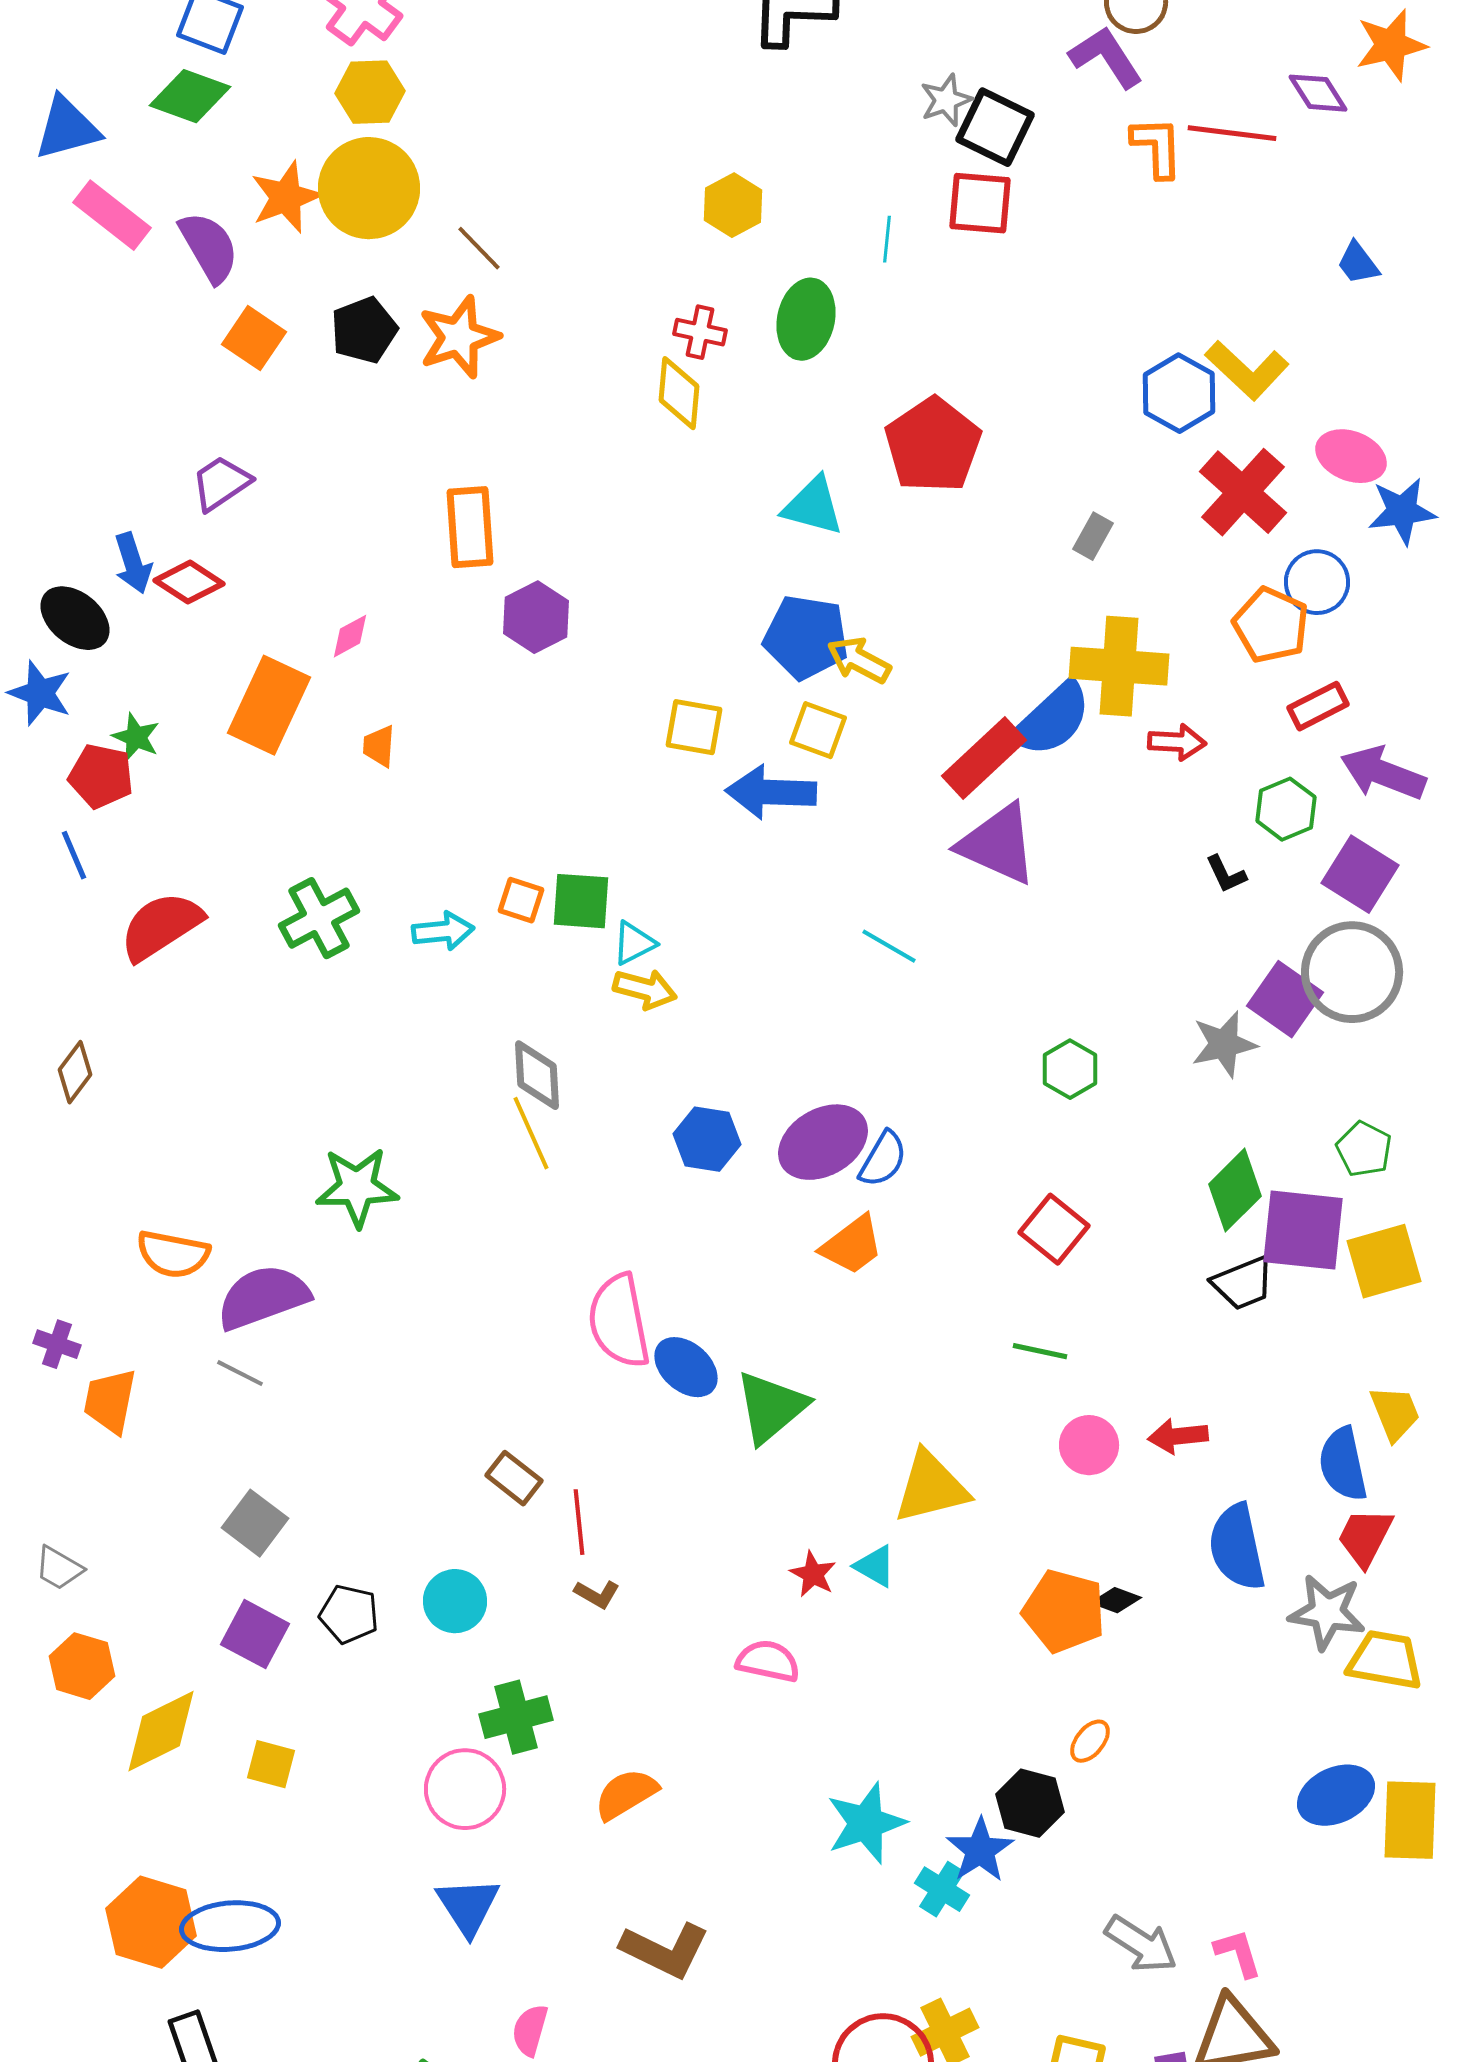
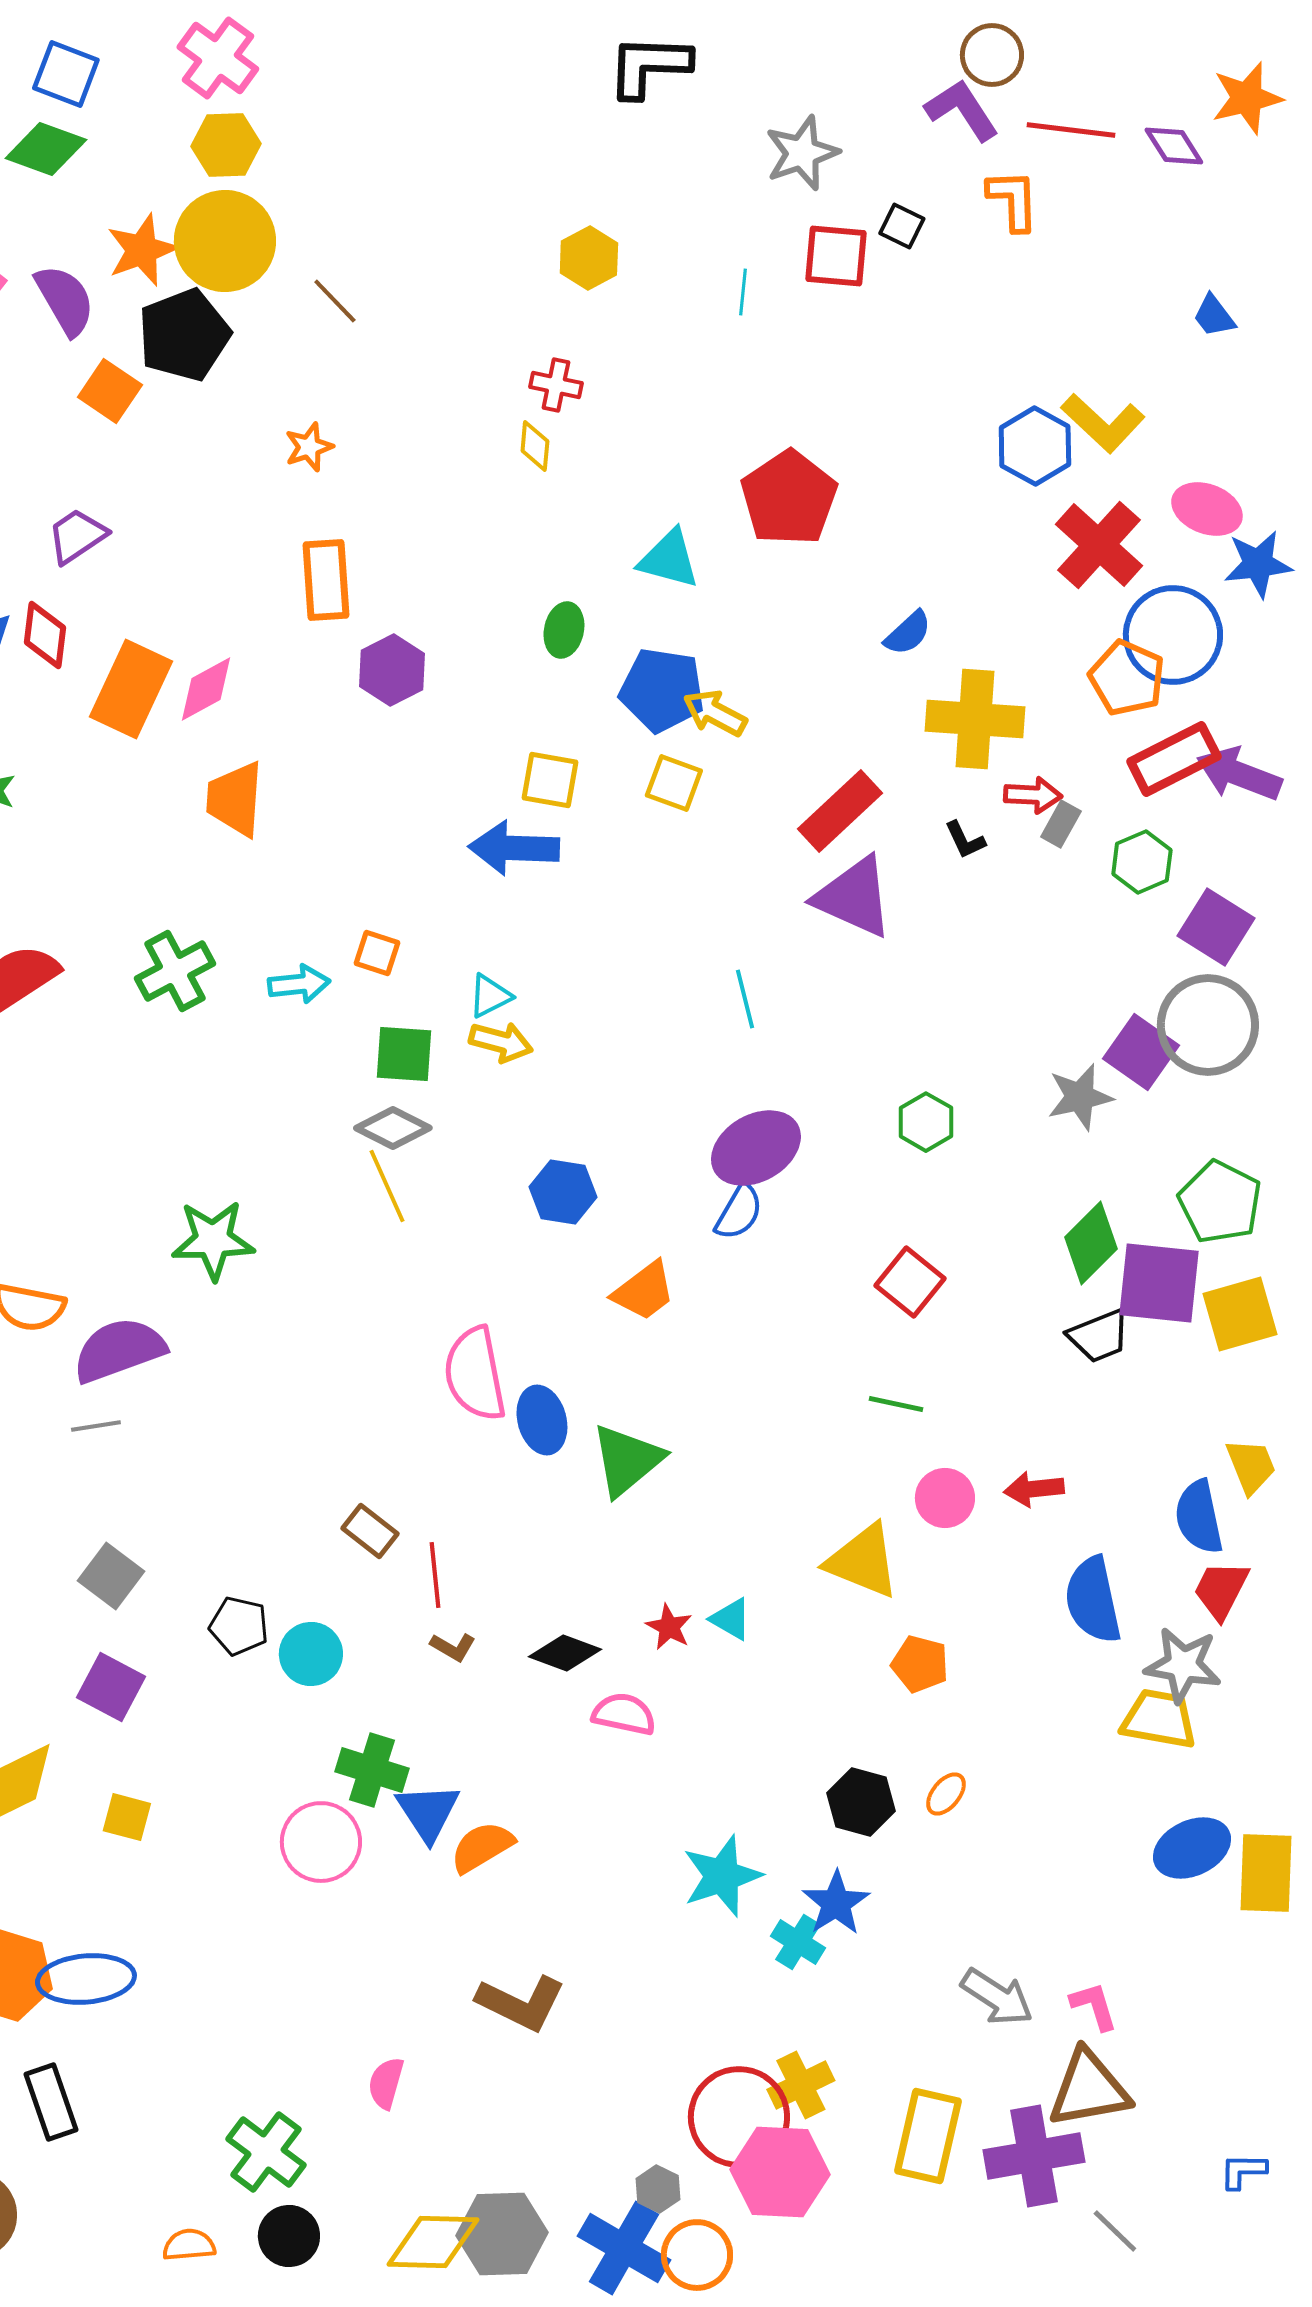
gray star: (946, 100) -> (802, 153), size x1.4
black square: (995, 127) -> (902, 226), moved, size x0.6
red line: (1232, 133) -> (1071, 130), moved
green ellipse: (806, 319) -> (564, 630), moved, size x0.7
black pentagon: (364, 330) -> (184, 335), moved, size x1.4
orange star: (459, 337) -> (309, 447), moved, size x0.6
yellow diamond: (679, 393) -> (535, 446), size x0.7
gray rectangle: (1093, 536) -> (1061, 824), moved
red diamond: (189, 582) -> (45, 635), turned 64
blue circle: (1317, 582) -> (1173, 635), size x1.5
pink diamond: (350, 636) -> (206, 689), size x1.5
orange rectangle: (269, 705) -> (131, 689), moved
red rectangle: (1318, 706) -> (1174, 759), size x1.5
blue semicircle: (1052, 719) -> (908, 633), moved, size x0.6
orange trapezoid: (379, 746) -> (235, 799), size x1.8
purple arrow: (1383, 773) -> (1239, 774), moved
blue arrow: (771, 792) -> (514, 848), moved
black L-shape: (1226, 874) -> (965, 840), moved
green square: (581, 901) -> (404, 1054), moved
cyan line: (889, 946) -> (745, 999), turned 46
gray diamond: (537, 1075) -> (393, 1128), turned -60
purple ellipse: (823, 1142) -> (756, 1148), moved
green pentagon: (1364, 1149) -> (1220, 1202), size x1.5
orange trapezoid: (852, 1245) -> (644, 1291), moved
blue ellipse: (686, 1367) -> (542, 1420), turned 34
gray line: (240, 1373) -> (96, 1426), turned -36
yellow triangle: (931, 1487) -> (863, 1561), moved, turned 36
black diamond: (1116, 1600) -> (565, 1653), moved, size x1.4
orange pentagon: (1064, 1611) -> (920, 1664), size x0.7
black pentagon: (349, 1614) -> (239, 1626), moved
yellow trapezoid: (1385, 1660) -> (1159, 1719), moved
green cross: (516, 1717) -> (372, 1770), turned 32
black hexagon: (1030, 1803) -> (861, 1802), moved
blue triangle: (468, 1906) -> (428, 1812), moved

